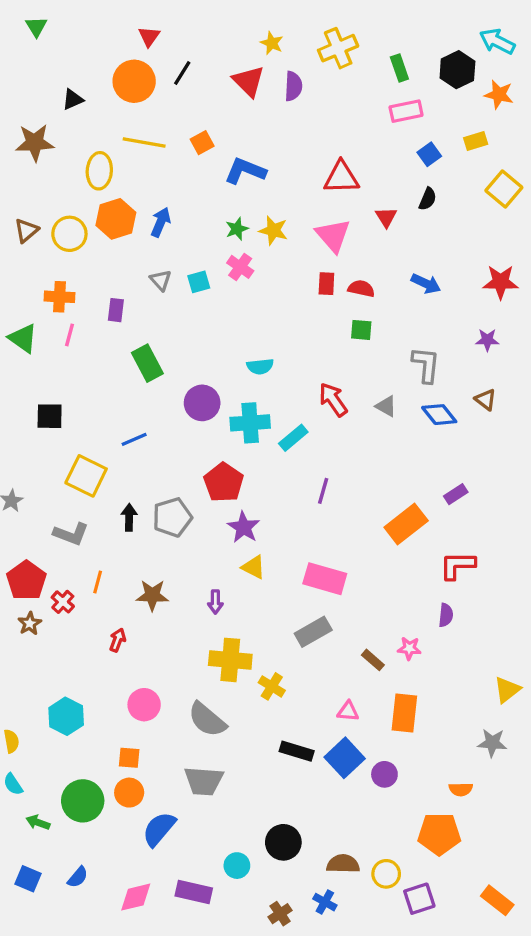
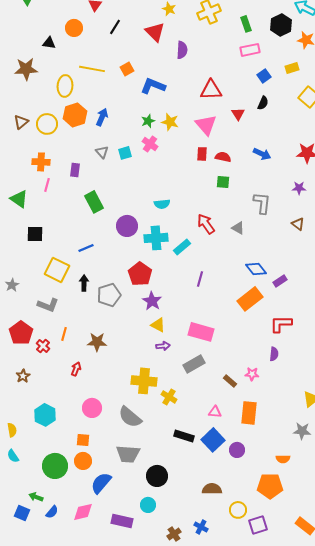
orange circle: (134, 81) -> (74, 28), moved, size x0.7
purple semicircle: (293, 86) -> (182, 50), moved
black triangle: (73, 99) -> (49, 43), turned 32
green triangle: (23, 338) -> (19, 199), moved
blue diamond: (439, 415) -> (256, 269), moved
black arrow: (129, 517) -> (84, 283), moved
purple arrow: (215, 602) -> (163, 346), moved, turned -96
brown star: (30, 623) -> (23, 376), moved
green arrow: (38, 822) -> (36, 497), moved
black circle: (283, 842) -> (157, 476), moved
brown semicircle: (343, 864) -> (212, 489), moved
pink diamond: (136, 897) -> (83, 512), moved

